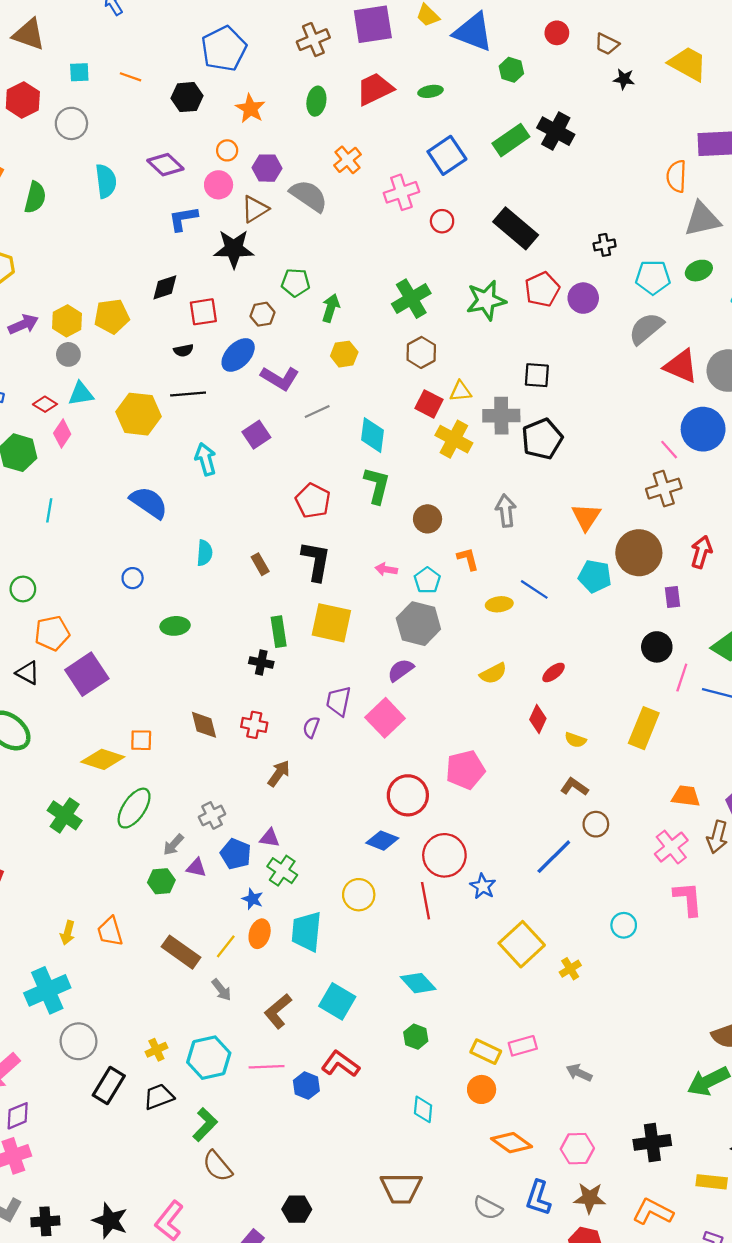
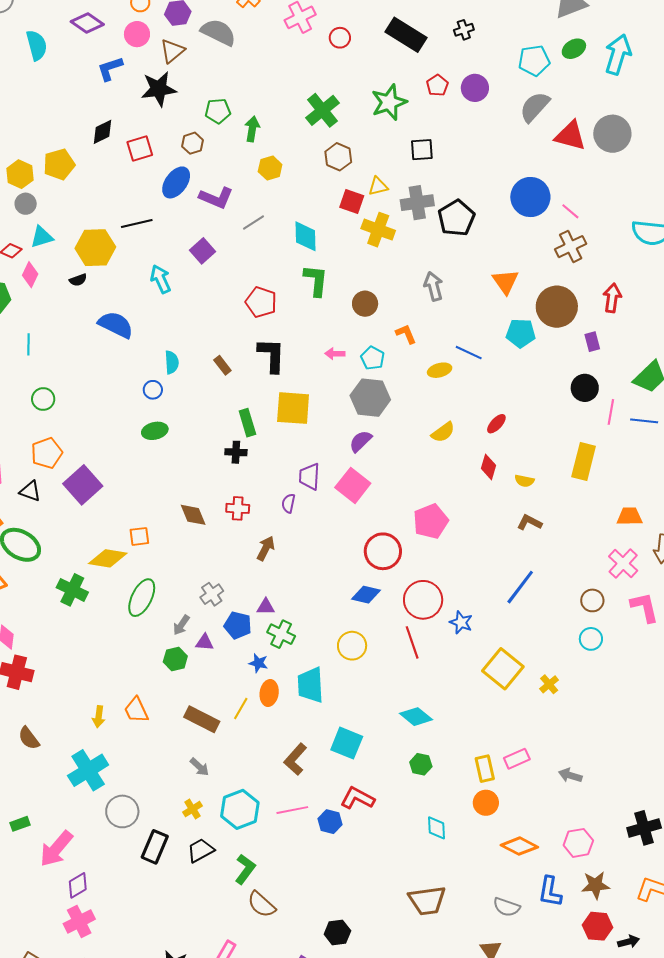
black cross: (605, 245) -> (464, 30), moved
red pentagon: (542, 289) -> (437, 85), size x0.7
black semicircle: (183, 350) -> (78, 280), moved
black square: (537, 375) -> (422, 150), moved
blue circle: (703, 429) -> (530, 197), moved
blue circle: (133, 578) -> (153, 390), moved
green circle: (23, 589) -> (43, 399), moved
green cross: (65, 815) -> (72, 590), moved
brown circle: (596, 824) -> (592, 600), moved
gray arrow: (221, 990) -> (199, 767), moved
yellow rectangle: (486, 1052) -> (485, 769), turned 60

